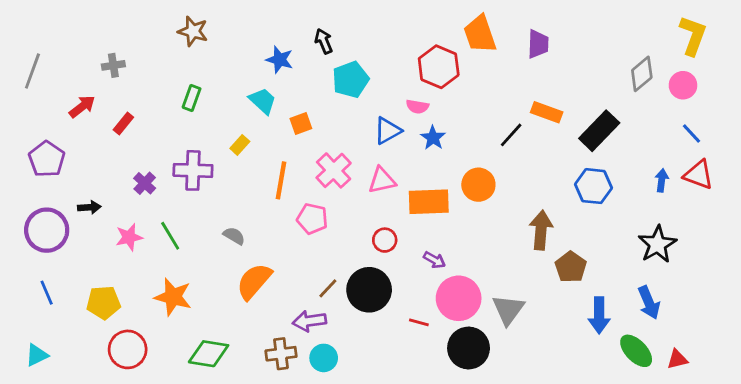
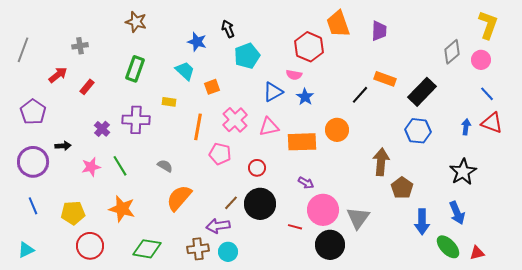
green rectangle: (192, 98) -> (135, 69), size x1.4
yellow rectangle: (240, 145) -> (169, 102), turned 56
red circle: (385, 240) -> (257, 168), moved

